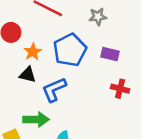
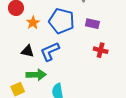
blue pentagon: (70, 50) -> (62, 21), turned -30
black triangle: (28, 75) -> (28, 51), moved

